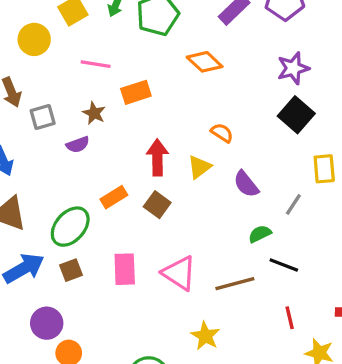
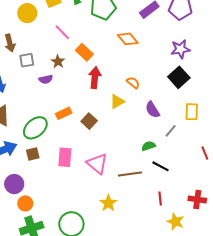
pink line: (96, 64) -> (62, 32), turned 30
orange rectangle: (136, 92) -> (84, 52), turned 54
red arrow: (157, 158) -> (95, 78), moved
purple semicircle: (246, 184) -> (153, 110), moved

